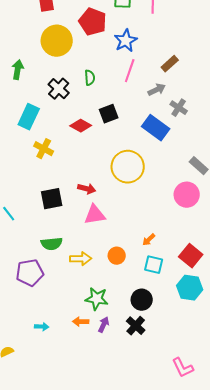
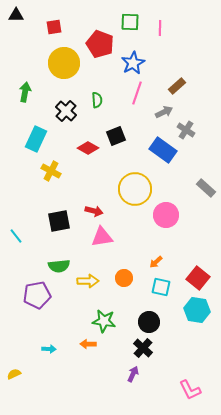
pink circle: (187, 195) -> (166, 215), moved
purple arrow: (104, 325) -> (133, 374), moved

